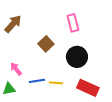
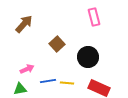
pink rectangle: (73, 23) -> (94, 17), moved
pink arrow: (16, 69) -> (27, 69), turned 104

